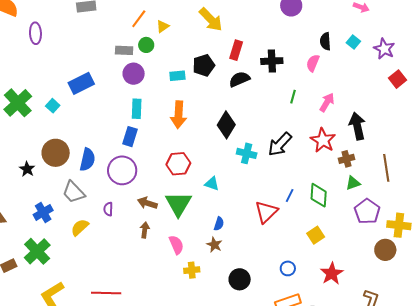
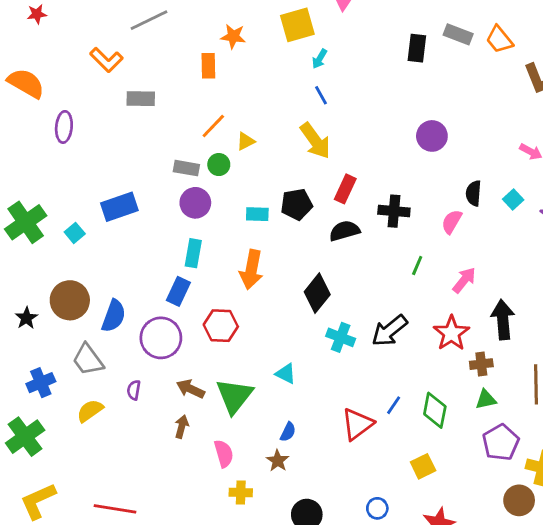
red hexagon: (178, 164) -> (221, 326), moved

